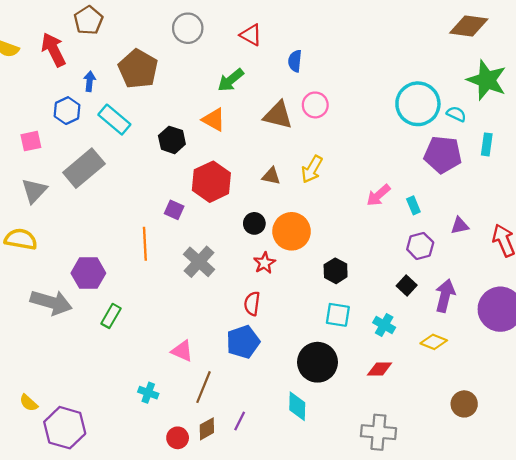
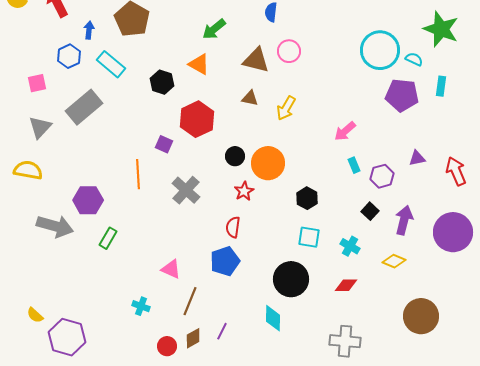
brown triangle: (271, 176) -> (250, 98), moved
cyan rectangle: (413, 205) -> (354, 165), moved
brown circle: (464, 404) -> (421, 316), size x1.5

